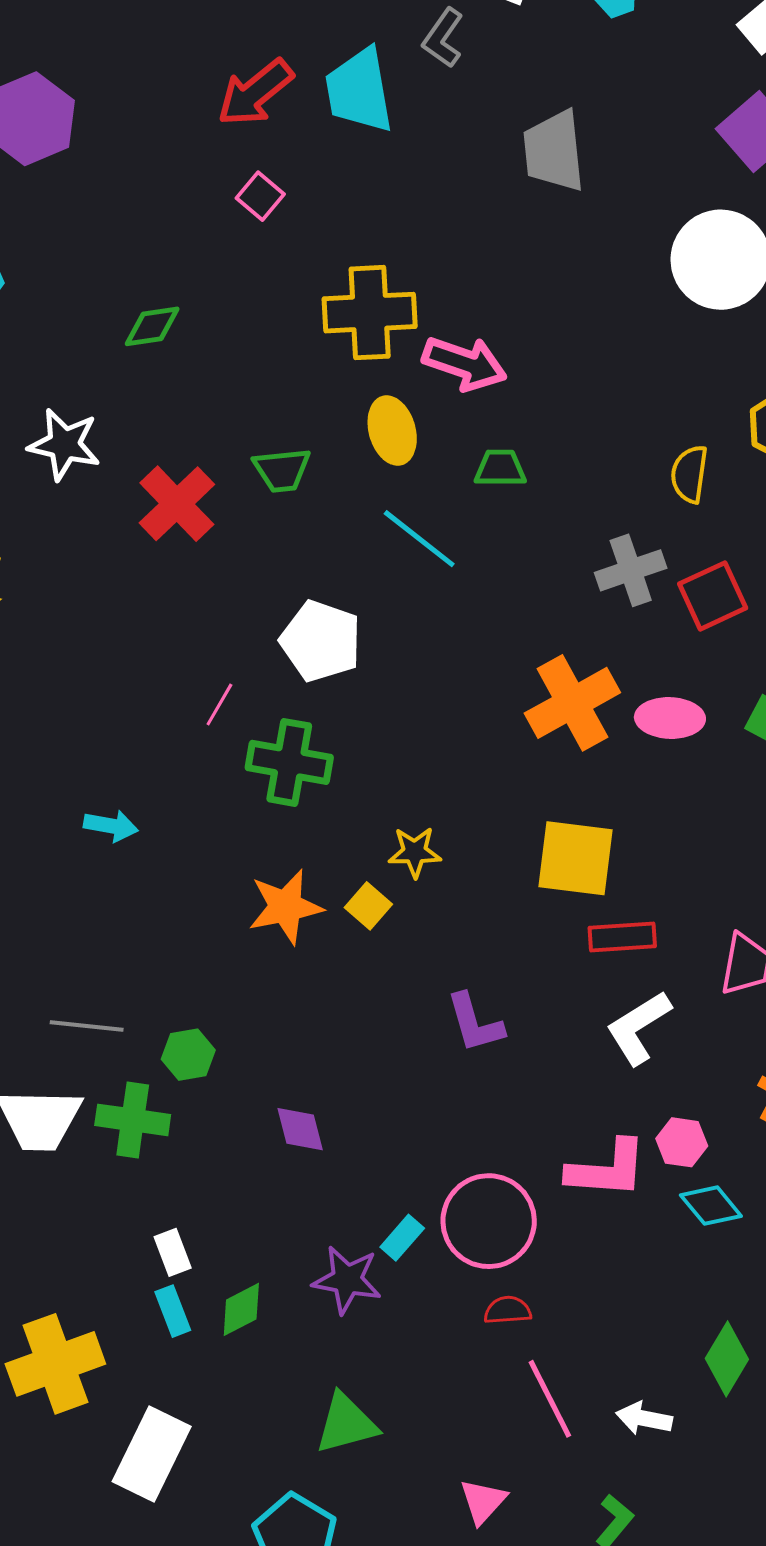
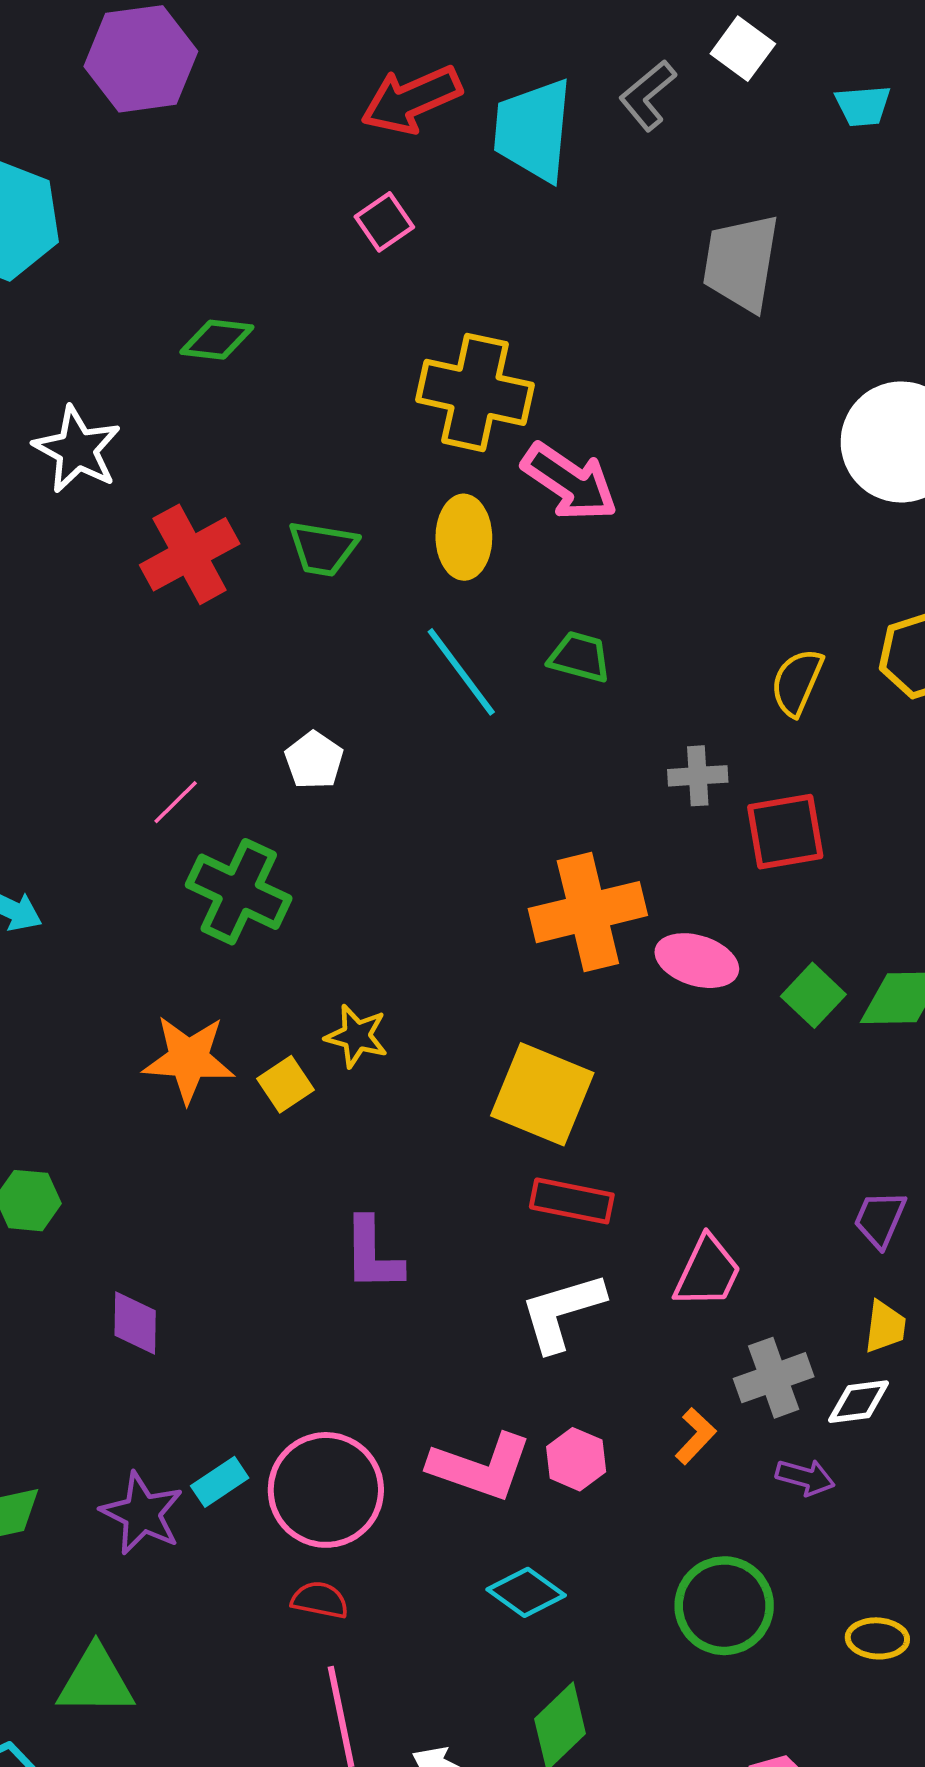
green trapezoid: (500, 468) -> (580, 657), moved
gray cross: (631, 570) -> (698, 776), size x0.7
white pentagon: (321, 641) -> (314, 760), size x0.6
cyan diamond: (711, 1206) -> (526, 1592), moved, turned -30

